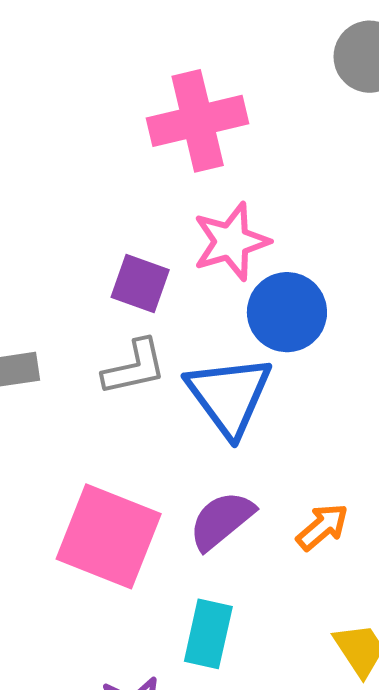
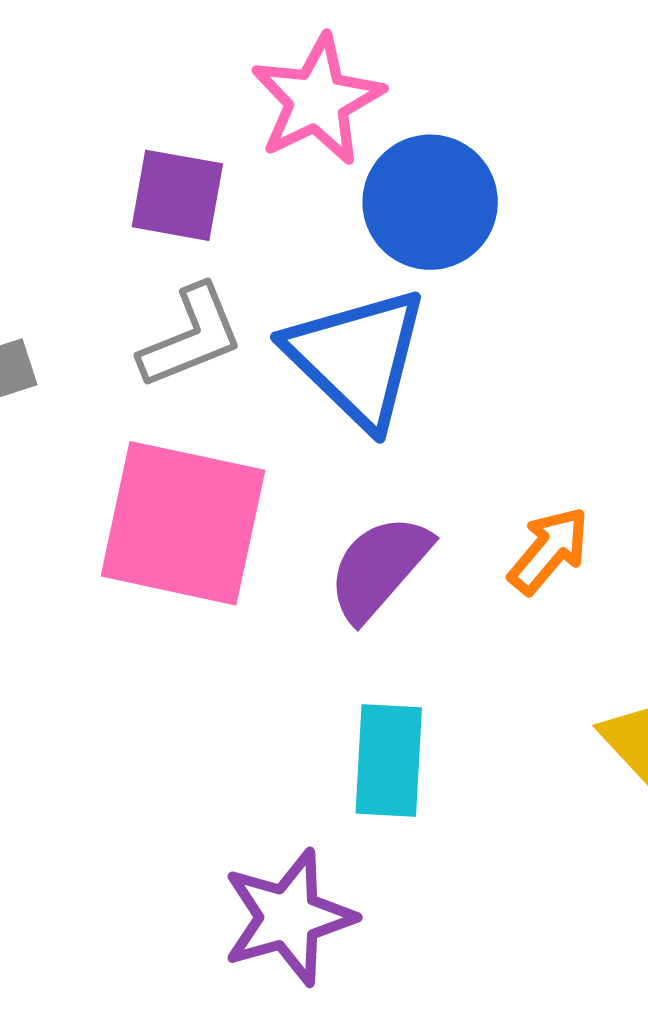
pink square: (109, 536) -> (183, 523), moved

